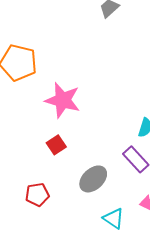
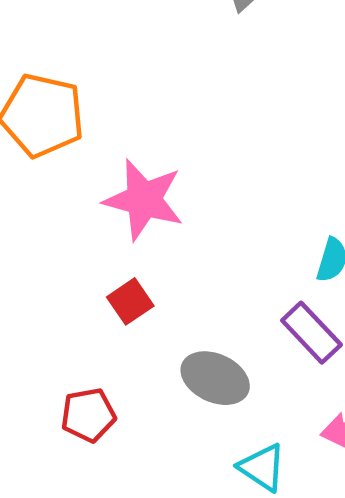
gray ellipse: (93, 179) -> (215, 378), turned 68

